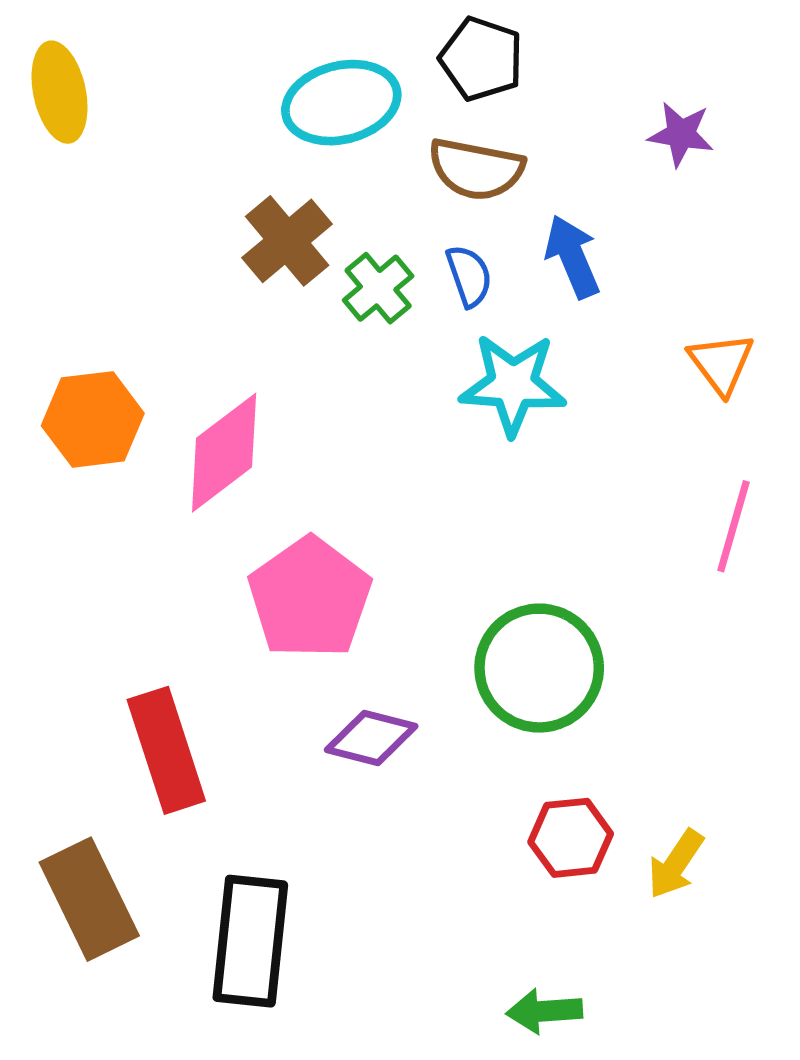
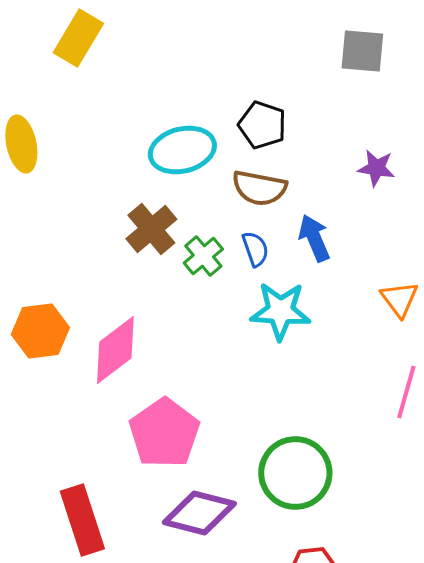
purple diamond: (371, 738) -> (199, 513), size x1.4

